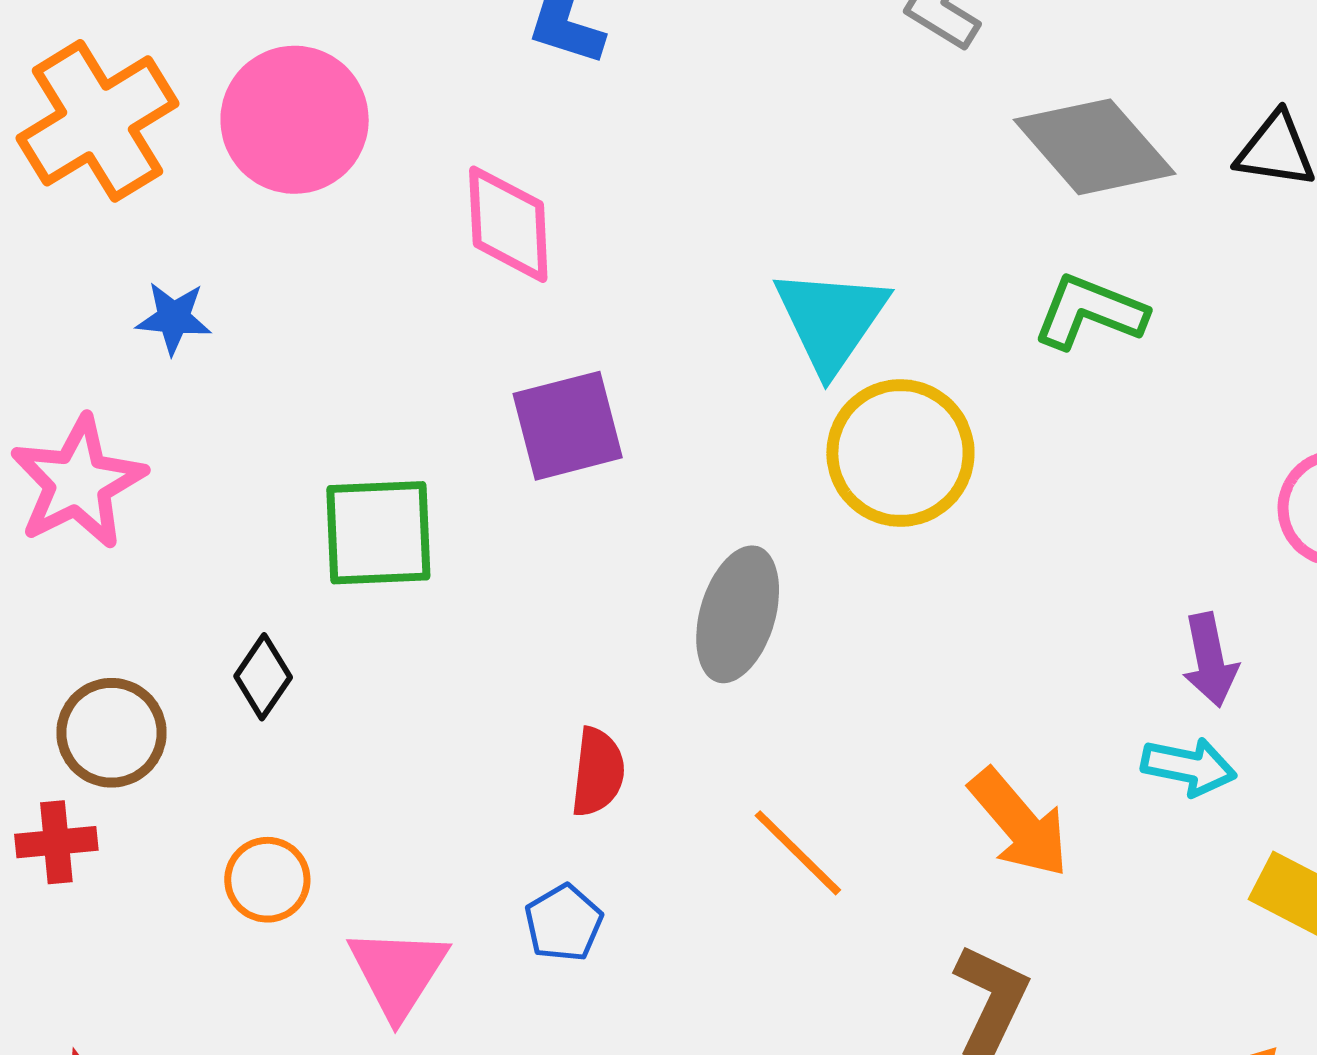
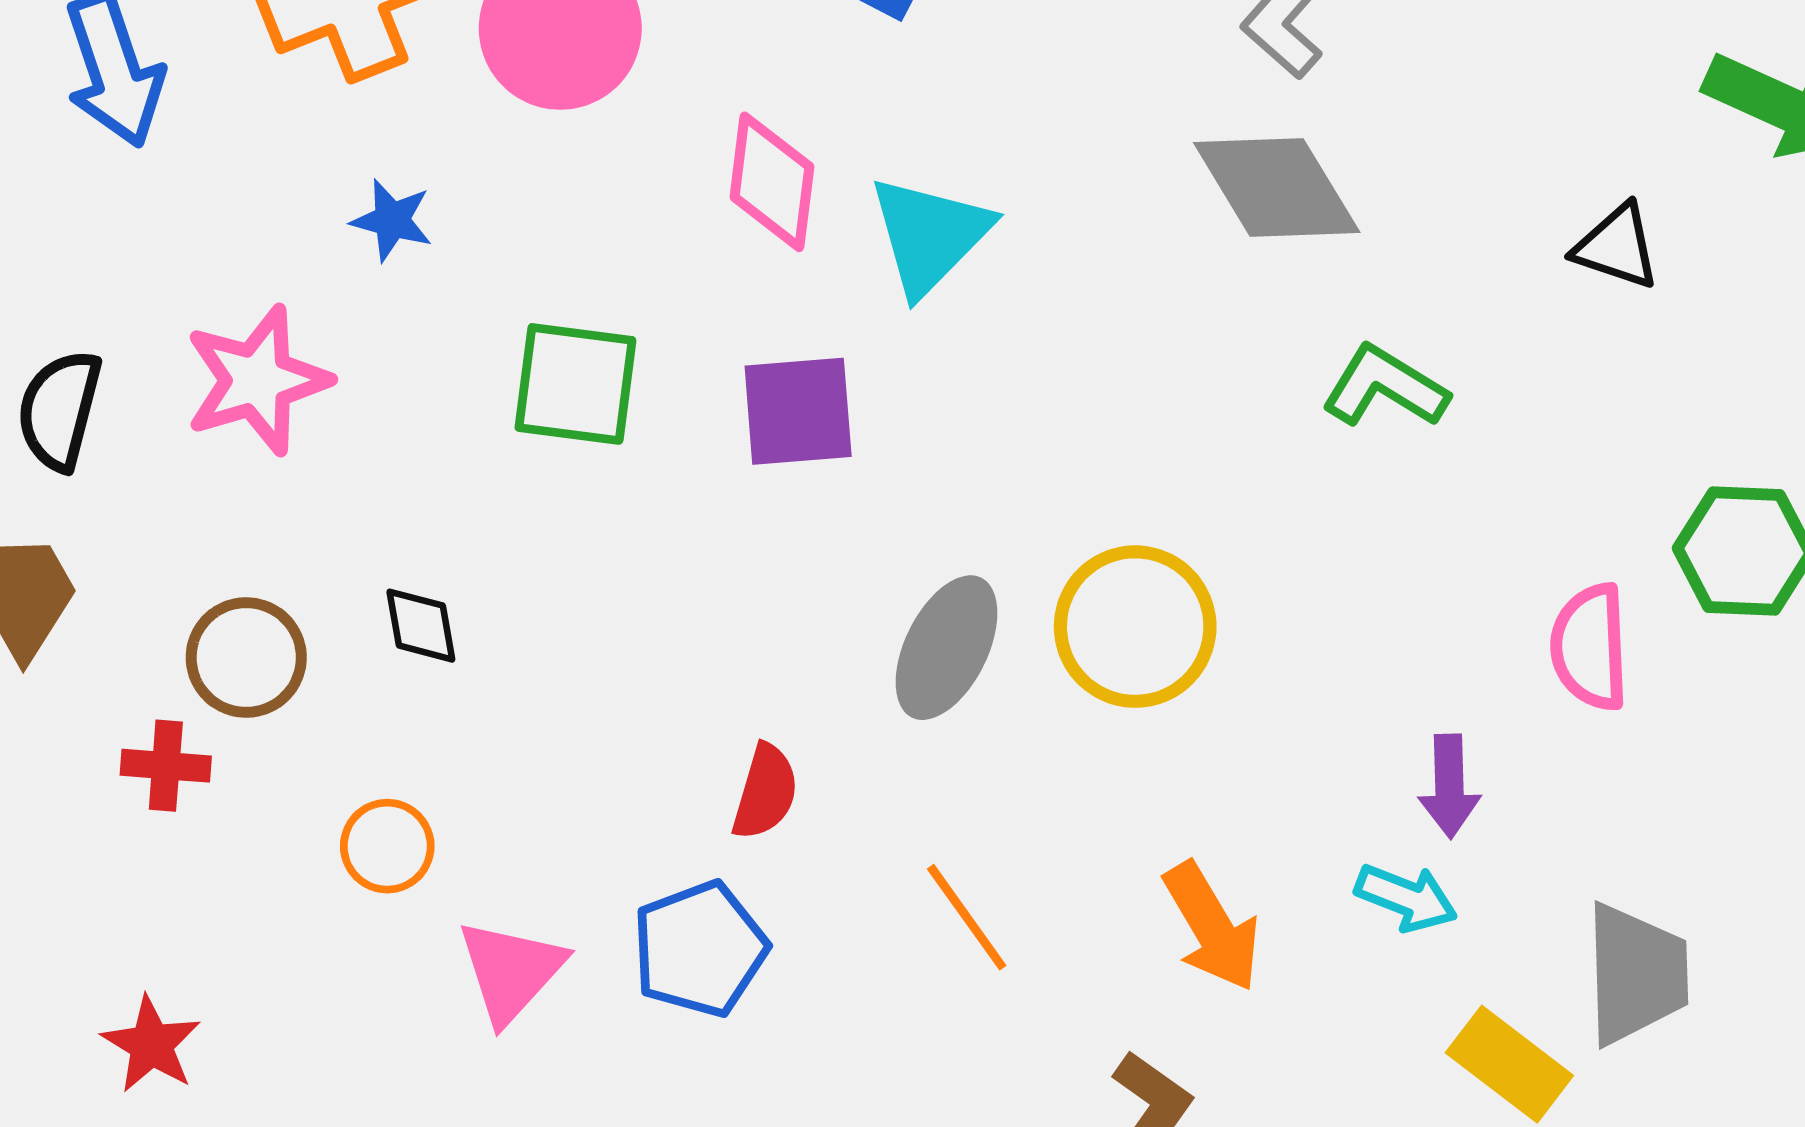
gray diamond: (1095, 147) -> (1277, 188), moved
cyan triangle: (831, 320) -> (930, 235), moved
yellow circle: (900, 453) -> (1135, 627), moved
green square: (378, 533) -> (575, 384), moved
black diamond: (263, 677) -> (421, 626), turned -54
blue pentagon: (564, 923) -> (700, 949), size x1.6

